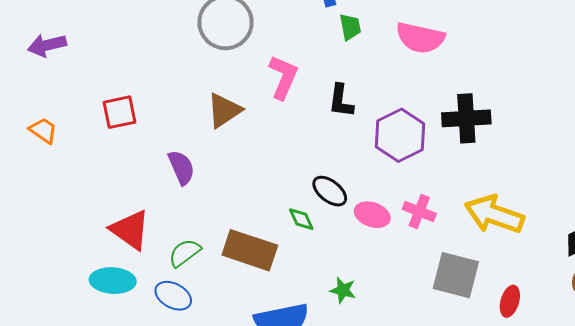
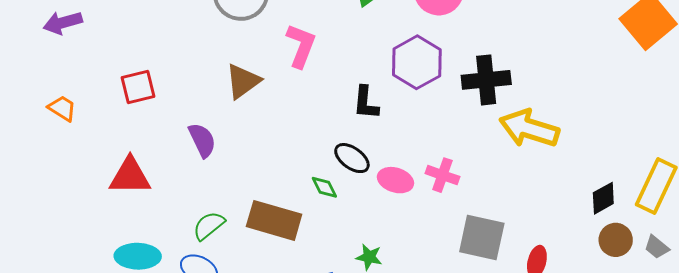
black L-shape: (341, 101) -> (366, 103), moved
purple hexagon: (400, 135) -> (417, 62), moved
yellow arrow: (494, 215) -> (529, 128), moved
red triangle: (130, 230) -> (130, 176), moved, turned -33

